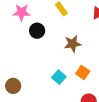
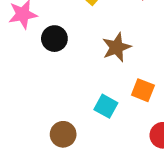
brown circle: (13, 86) -> (63, 134), moved

